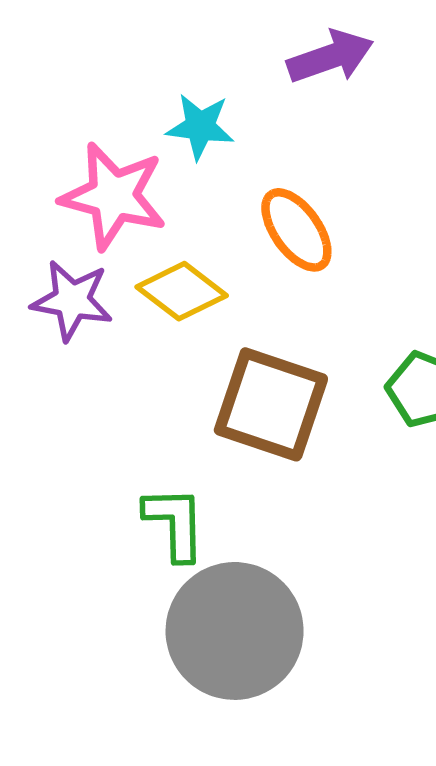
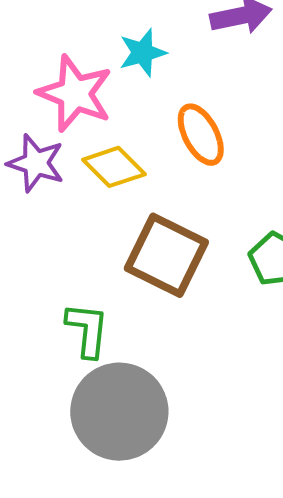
cyan star: (200, 127) -> (143, 53), turned -30

